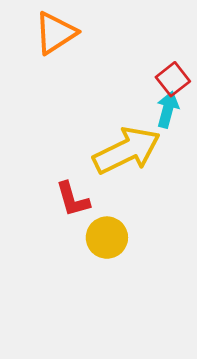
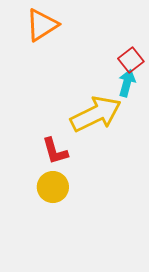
yellow circle: (107, 238) -> (53, 187), moved

